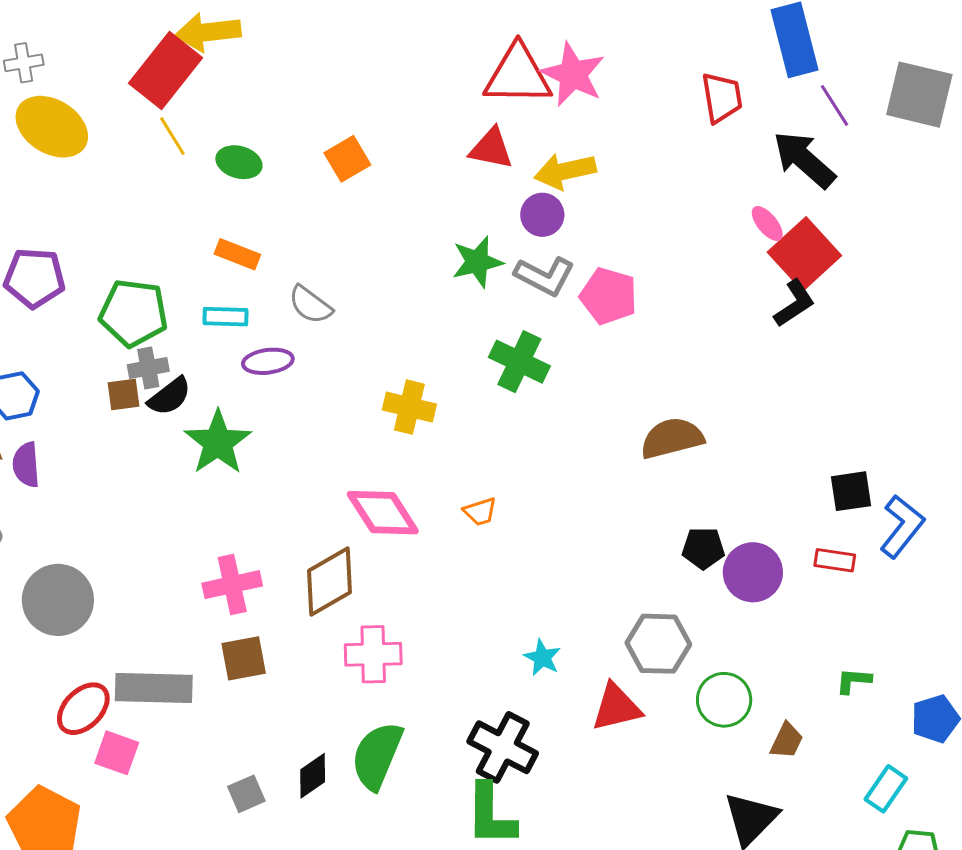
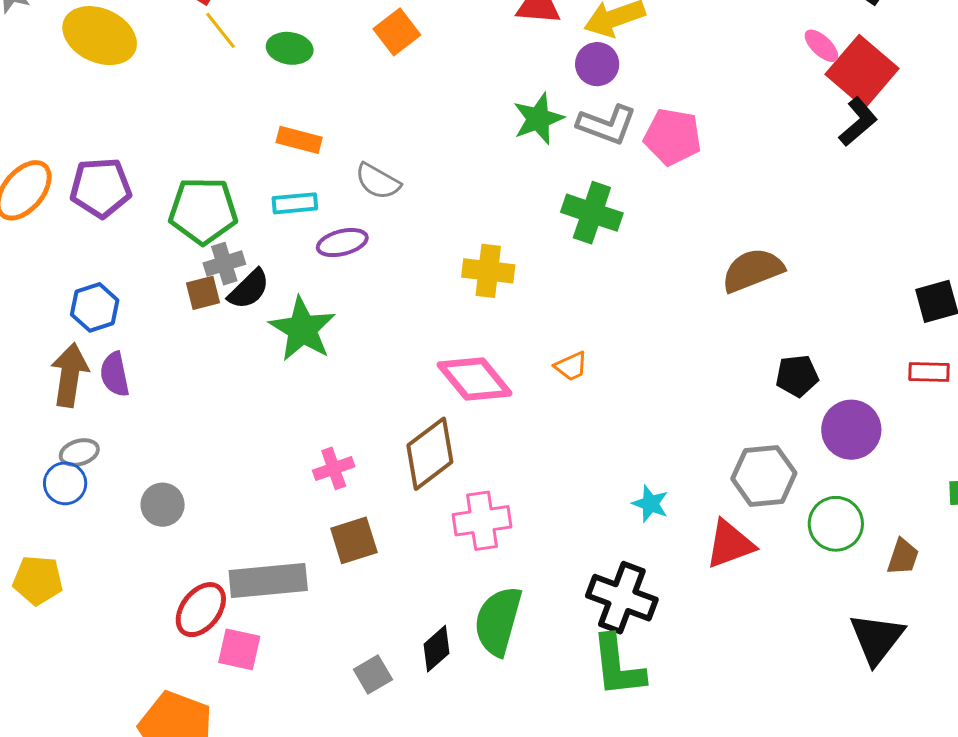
purple circle: (753, 572) -> (851, 430), moved
pink cross: (232, 585) -> (334, 468), size x0.7
gray circle: (58, 600) -> (163, 505), size x0.6

